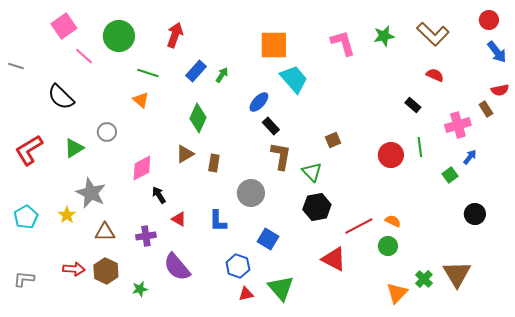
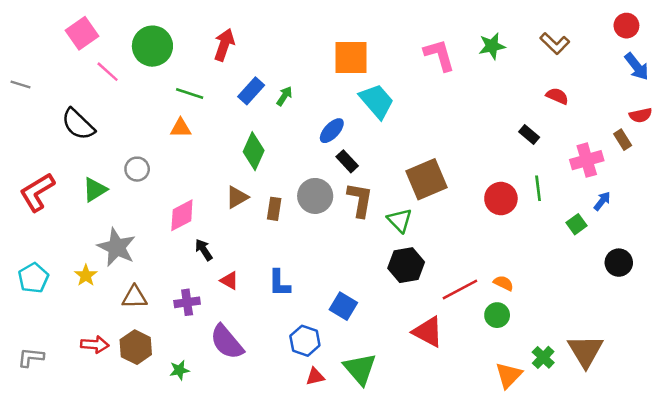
brown L-shape: (433, 34) -> (555, 44), size x0.7
orange triangle: (141, 100) -> (181, 128), turned -42
brown square: (333, 140) -> (427, 179), size x2.0
gray circle: (251, 193) -> (315, 196), moved
black circle: (475, 214) -> (619, 263), moved

